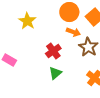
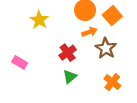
orange arrow: (73, 32) -> (89, 32), turned -40

